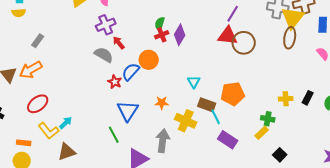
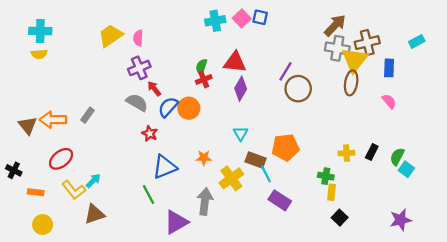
purple line: (233, 14) -> (285, 71), moved
purple diamond: (180, 35) -> (241, 89), moved
red triangle: (228, 36) -> (235, 62), moved
gray rectangle: (38, 41) -> (87, 115), moved
orange arrow: (31, 70) -> (53, 120), turned 30
blue semicircle: (131, 72) -> (168, 107), moved
blue triangle: (128, 111) -> (165, 167), turned 35
yellow cross: (186, 121) -> (231, 178), turned 30
yellow rectangle: (262, 133) -> (332, 192), moved, turned -40
orange rectangle: (24, 143) -> (36, 192), moved

